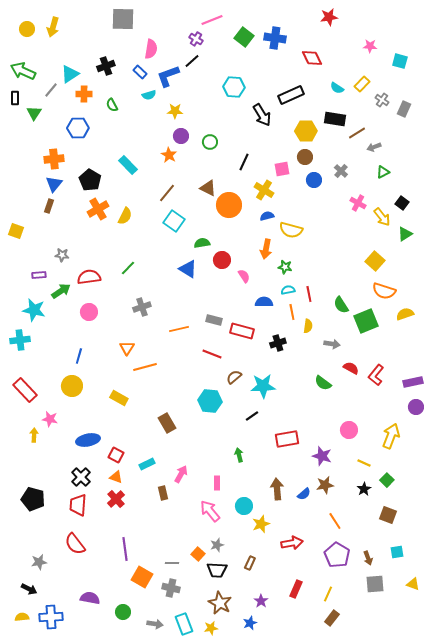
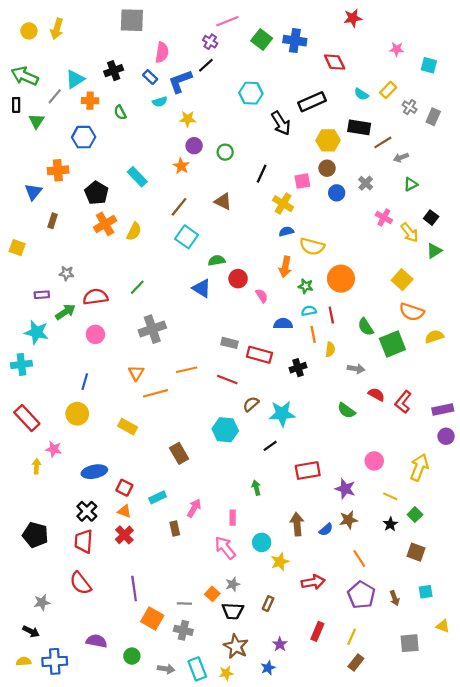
blue triangle: (54, 184) -> (33, 192), moved
orange circle: (229, 205) -> (341, 279), moved
gray cross: (142, 307) -> (152, 329), size x1.4
orange line: (179, 329) -> (187, 370), moved
gray square: (375, 584) -> (410, 643), moved

